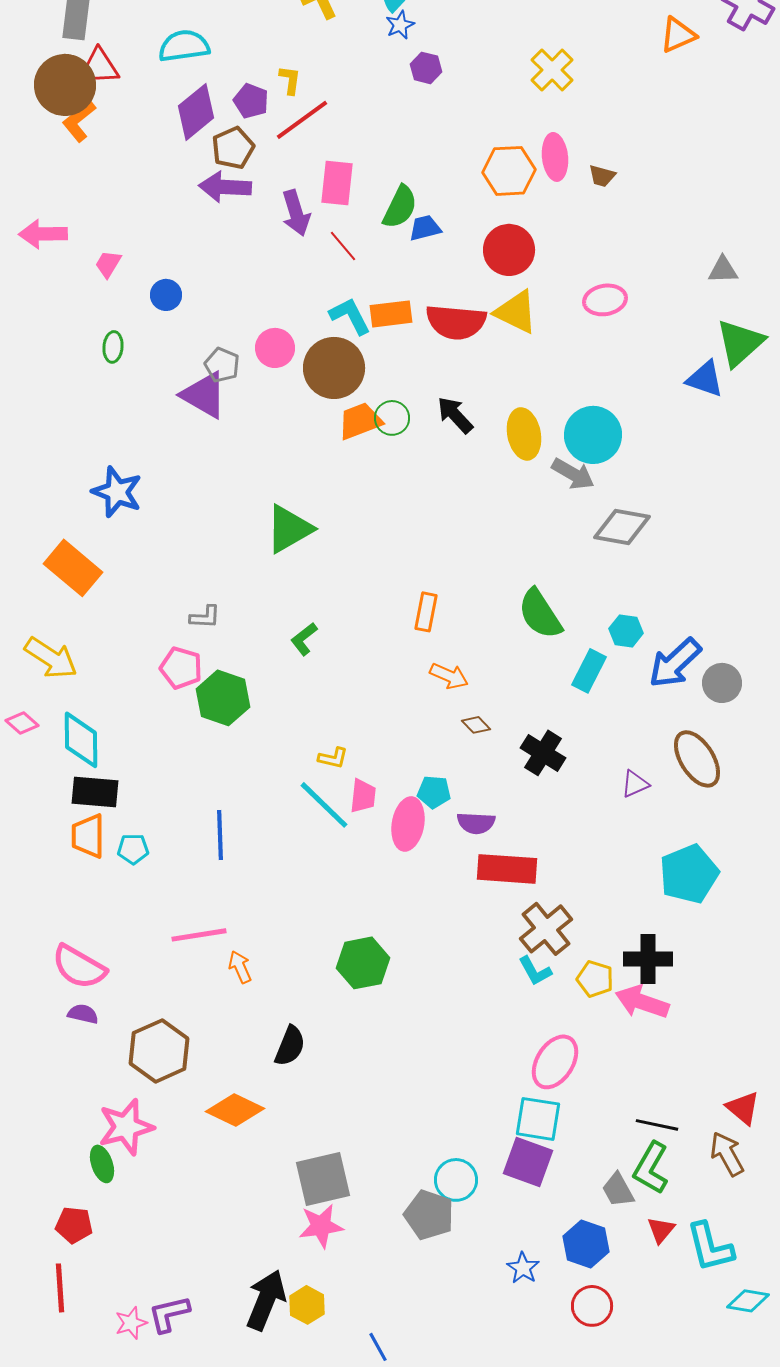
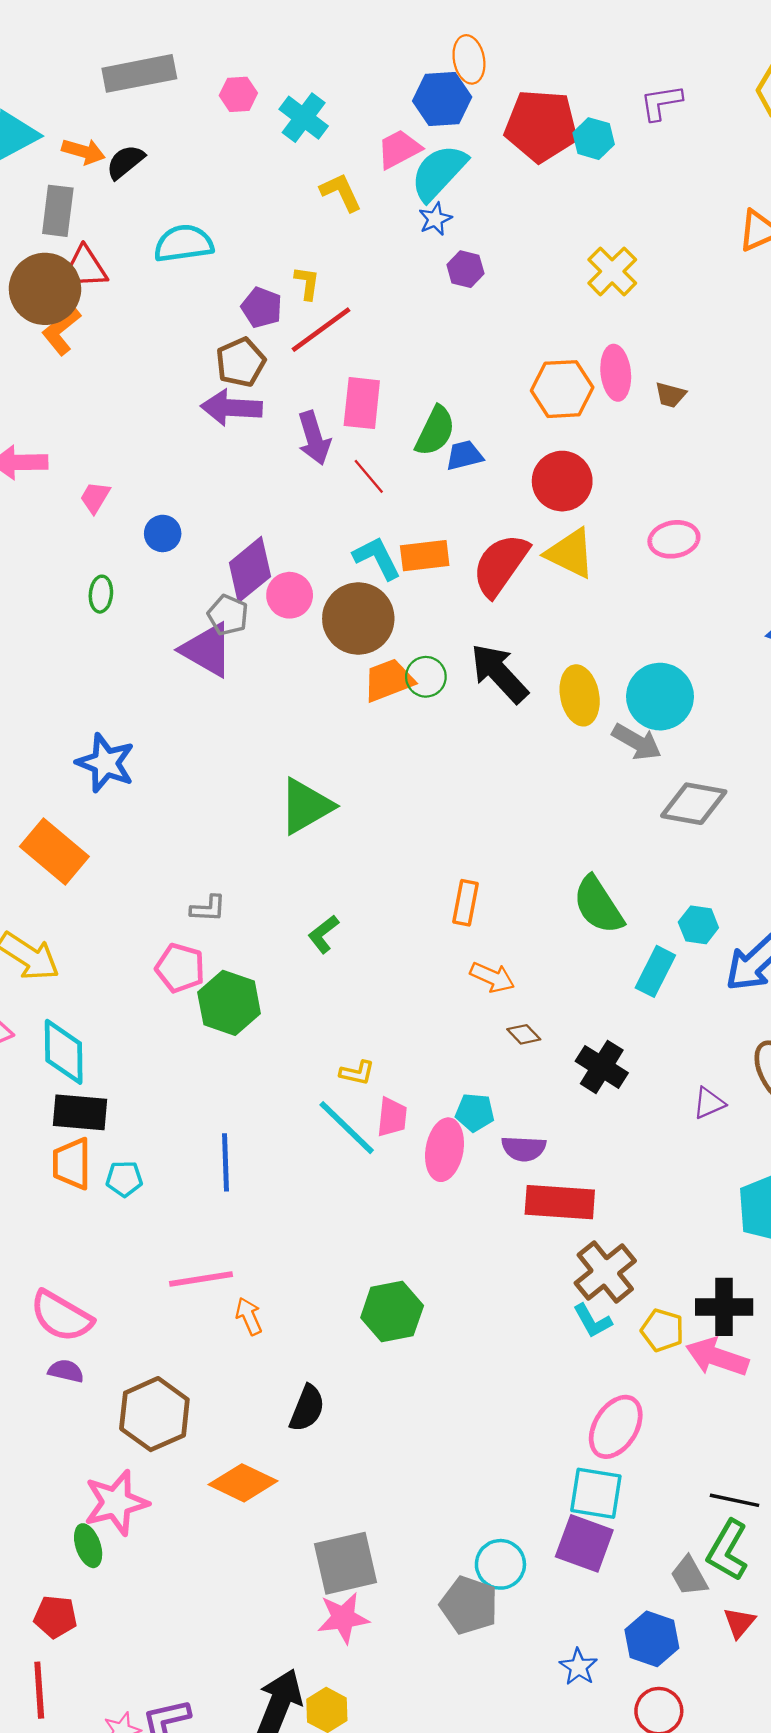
purple diamond: (196, 112) -> (250, 570), moved
red semicircle: (456, 322) -> (500, 565), turned 120
black arrow: (455, 415) -> (499, 673), size x1.4

